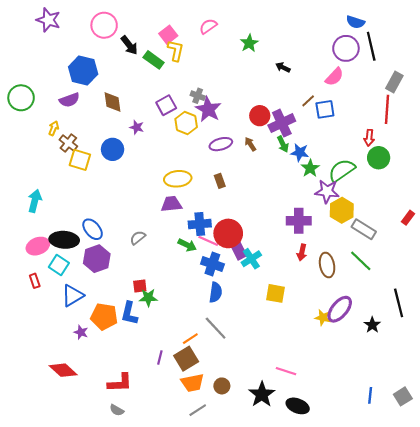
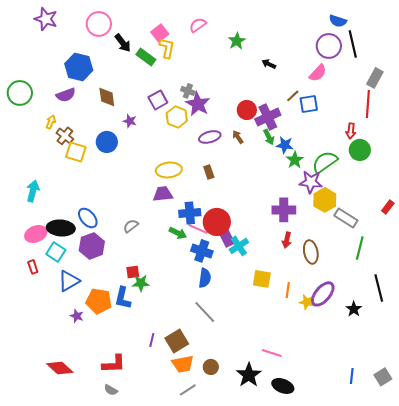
green line: (361, 261) -> (360, 248), moved, turned 60
orange line: (190, 339) -> (288, 290), moved, turned -49
red diamond: (63, 370) -> (60, 368), moved

